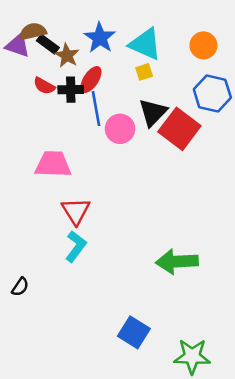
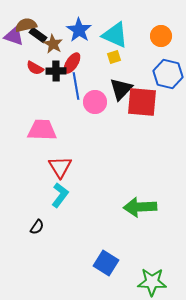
red square: (179, 129) -> (142, 102), turned -32
black semicircle: (20, 287) -> (37, 227), moved

